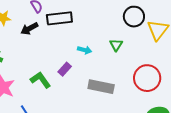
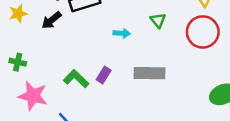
purple rectangle: (65, 69) -> (104, 75), moved
red circle: (147, 78) -> (203, 32), moved

